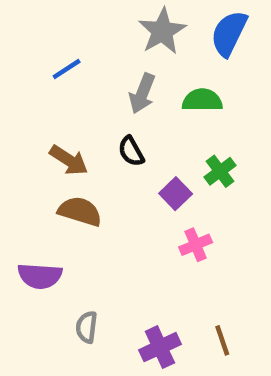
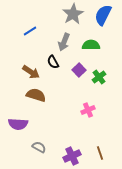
black semicircle: (131, 151) -> (53, 62), moved
purple square: (176, 194) -> (79, 70), moved
gray semicircle: (87, 327) -> (39, 147), turned 112

